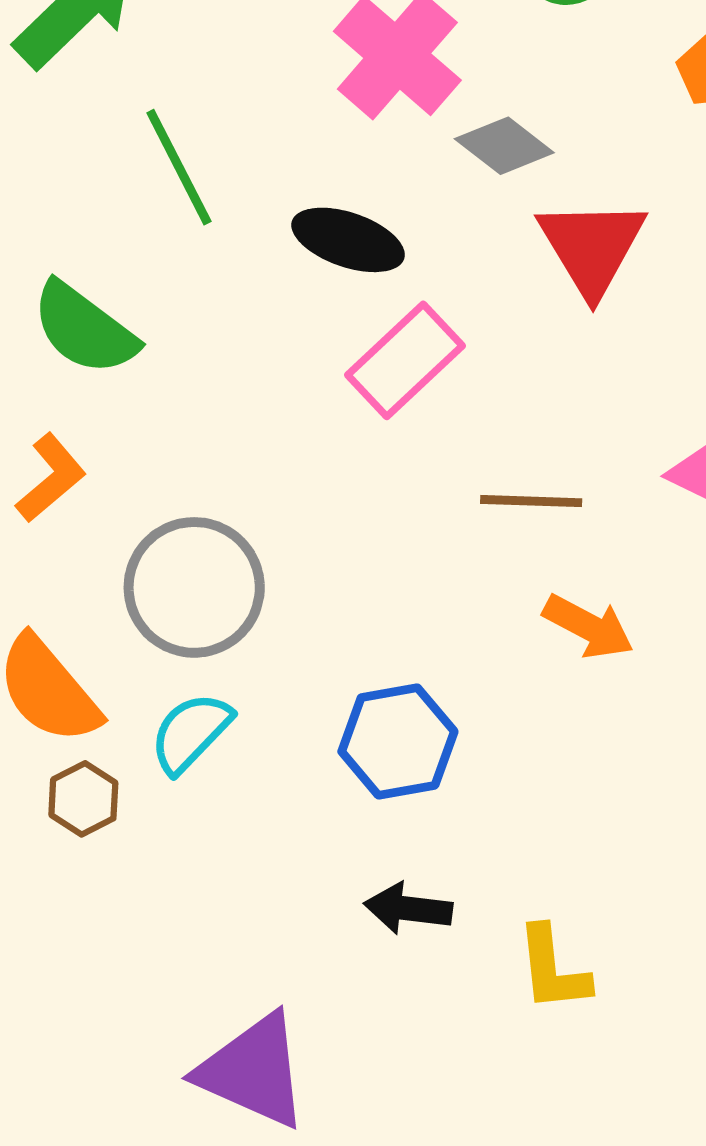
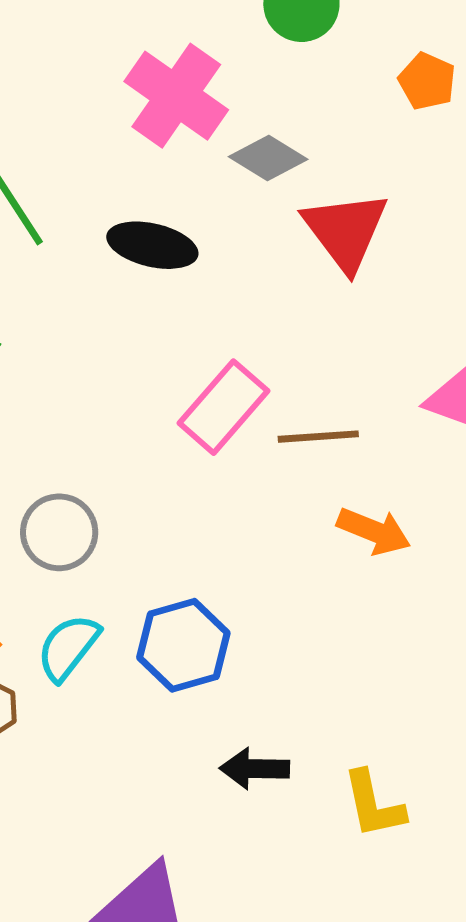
pink rectangle: (405, 360) -> (224, 407), moved
gray circle: (194, 587) -> (59, 532), size x0.7
blue hexagon: (398, 742) -> (183, 645), moved

